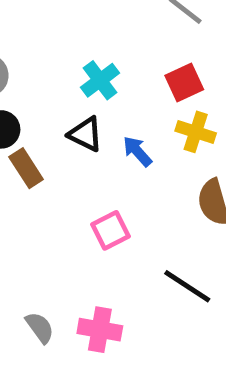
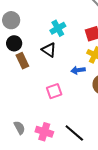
blue arrow: (137, 151) -> (78, 70), moved, turned -64
black line: (187, 286) -> (74, 133), moved

